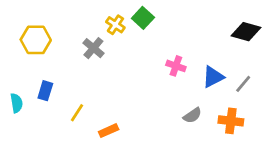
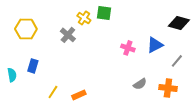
green square: (143, 18) -> (104, 13), turned -35
blue triangle: (213, 77) -> (155, 45), moved
yellow line: (77, 113) -> (53, 92), moved

